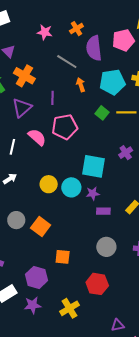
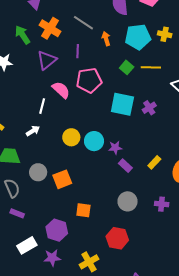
gray line: (67, 62) -> (83, 23), moved
white line: (12, 147) -> (42, 106), moved
cyan square: (93, 166) -> (122, 104), moved
purple rectangle: (103, 211) -> (125, 166), turned 40
orange square: (41, 227) -> (62, 179), turned 30

